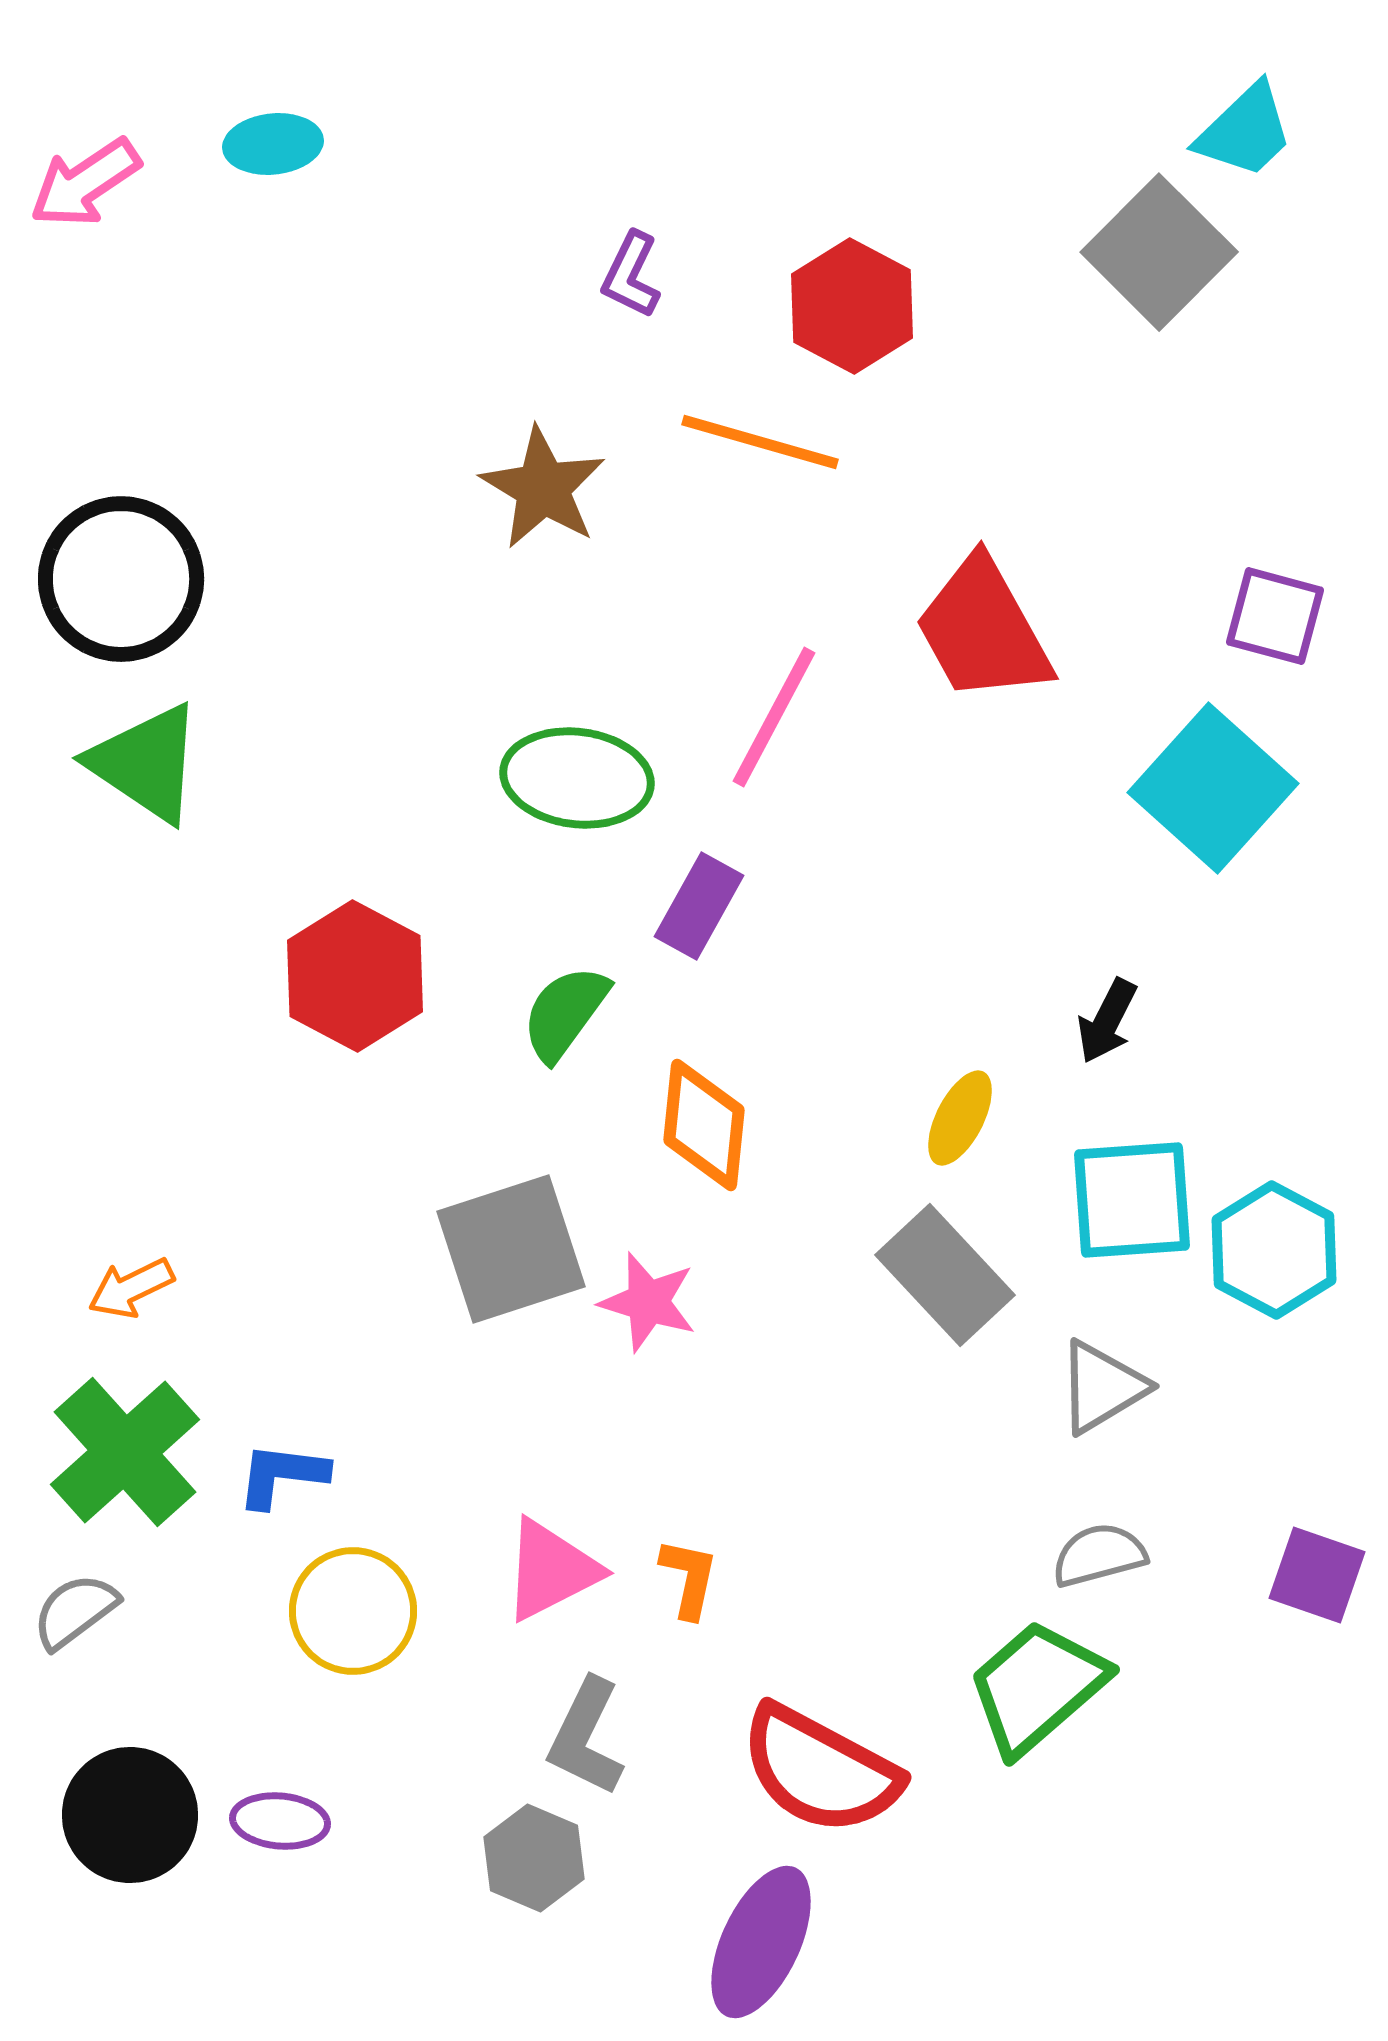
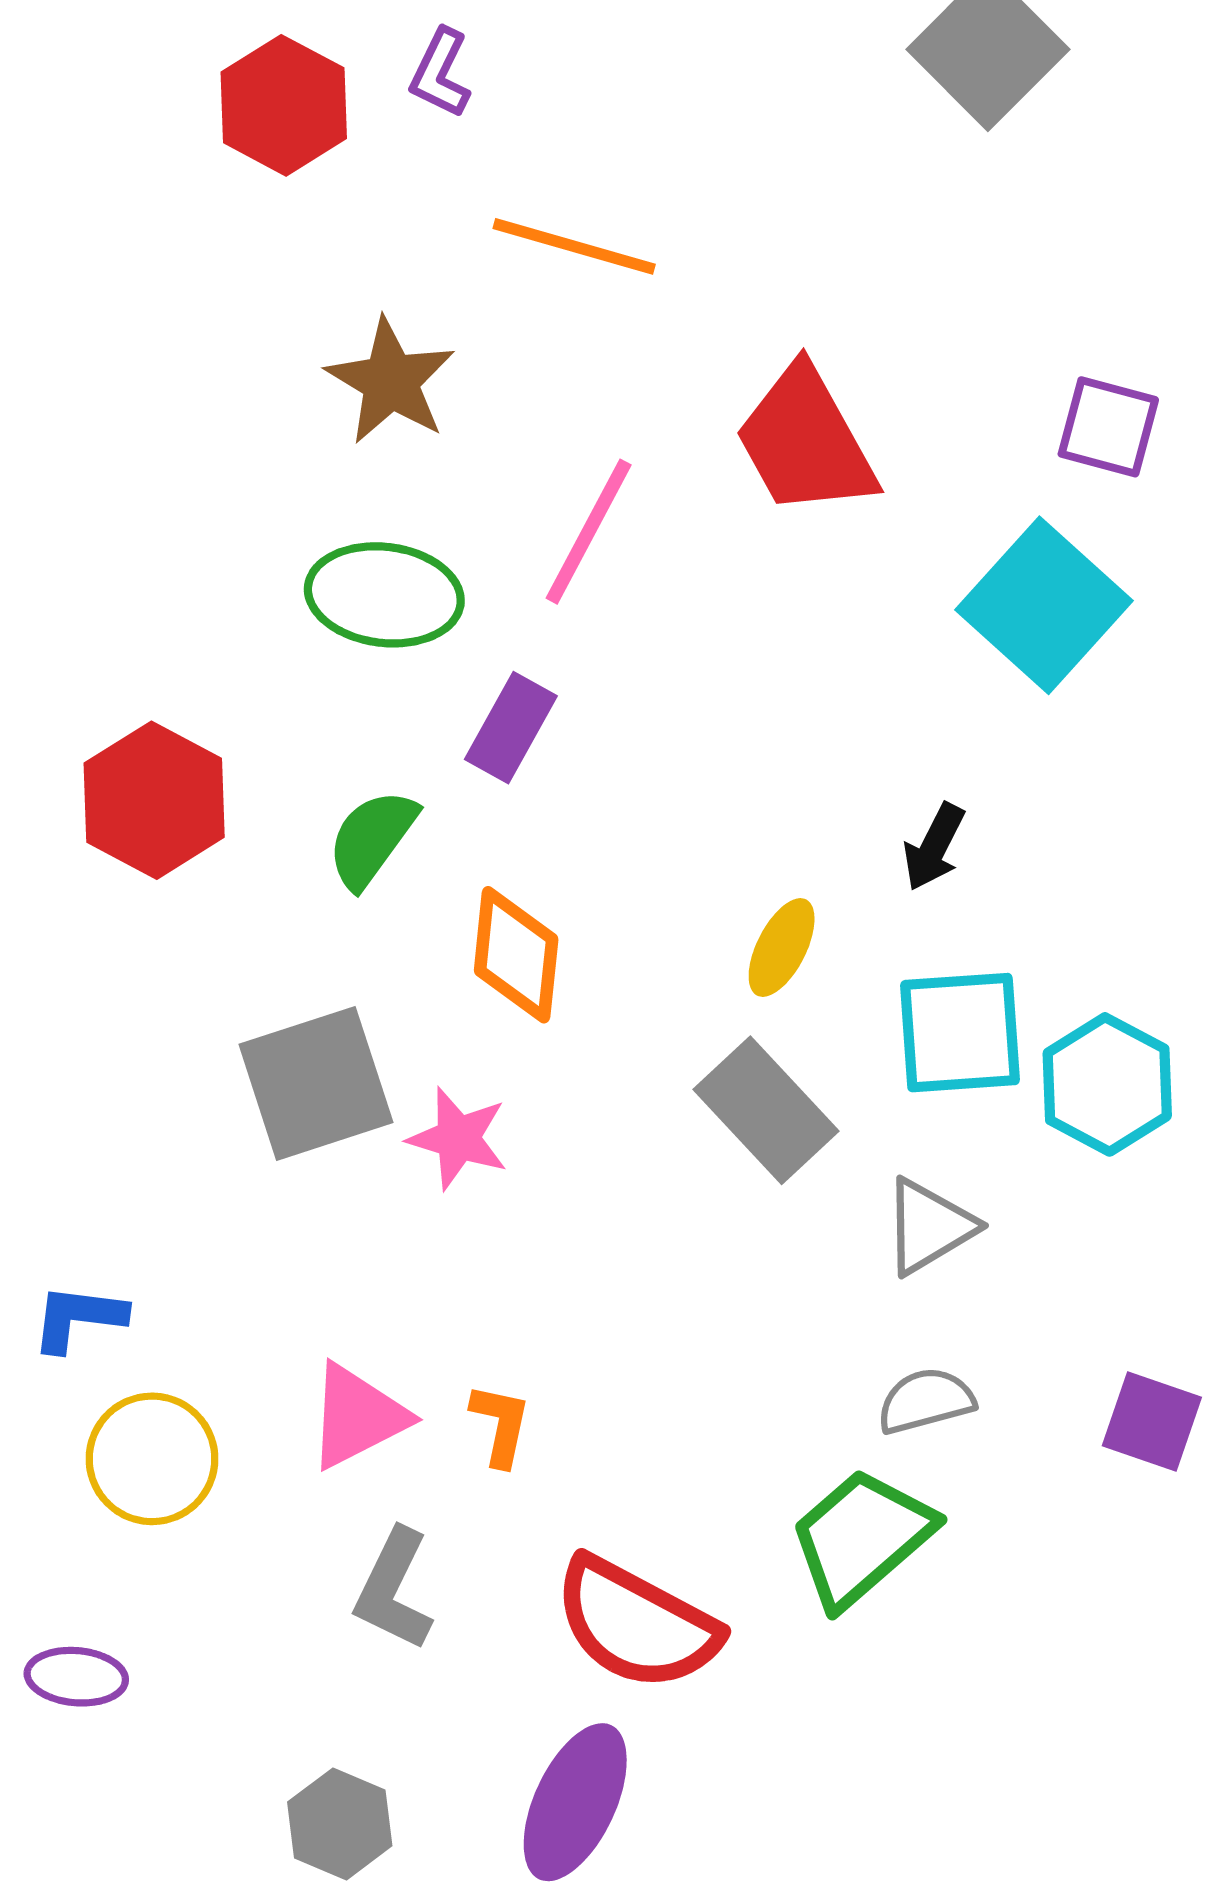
red hexagon: (852, 306) -> (284, 105), moved
brown star: (543, 488) -> (391, 381), moved
gray hexagon: (534, 1858) -> (340, 1824), moved

